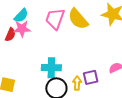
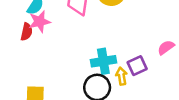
cyan cross: (51, 68) -> (103, 61), moved

